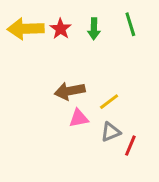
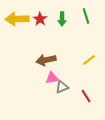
yellow line: (109, 102) -> (89, 60), moved
gray triangle: (111, 132) -> (62, 87), moved
red line: (130, 146) -> (86, 96), turned -56

